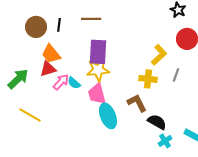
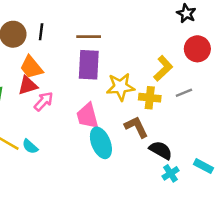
brown line: (91, 19) -> (89, 37), moved
yellow star: (98, 70) -> (120, 87), moved
gray line: (176, 75) -> (184, 93), turned 48
cyan semicircle: (74, 83) -> (30, 147), moved

